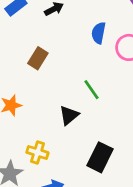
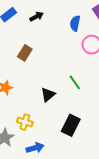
blue semicircle: (99, 33) -> (75, 23), moved
green line: (91, 90) -> (75, 82), moved

